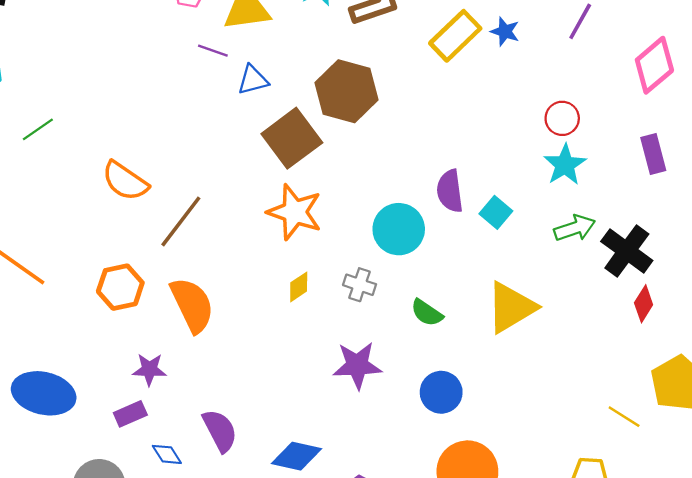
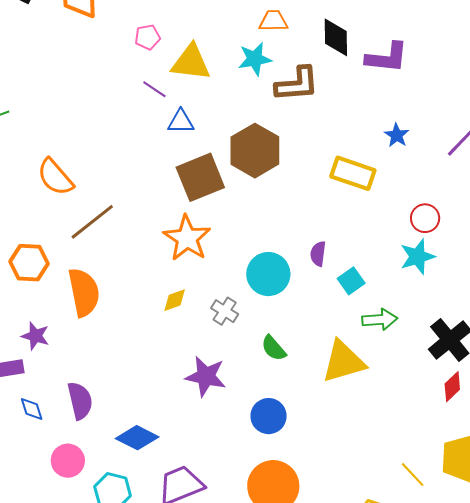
yellow rectangle: (455, 36) -> (353, 173), moved, turned 48
purple semicircle: (450, 191) -> (318, 254), size x0.7
green arrow: (575, 228) -> (380, 320), moved

